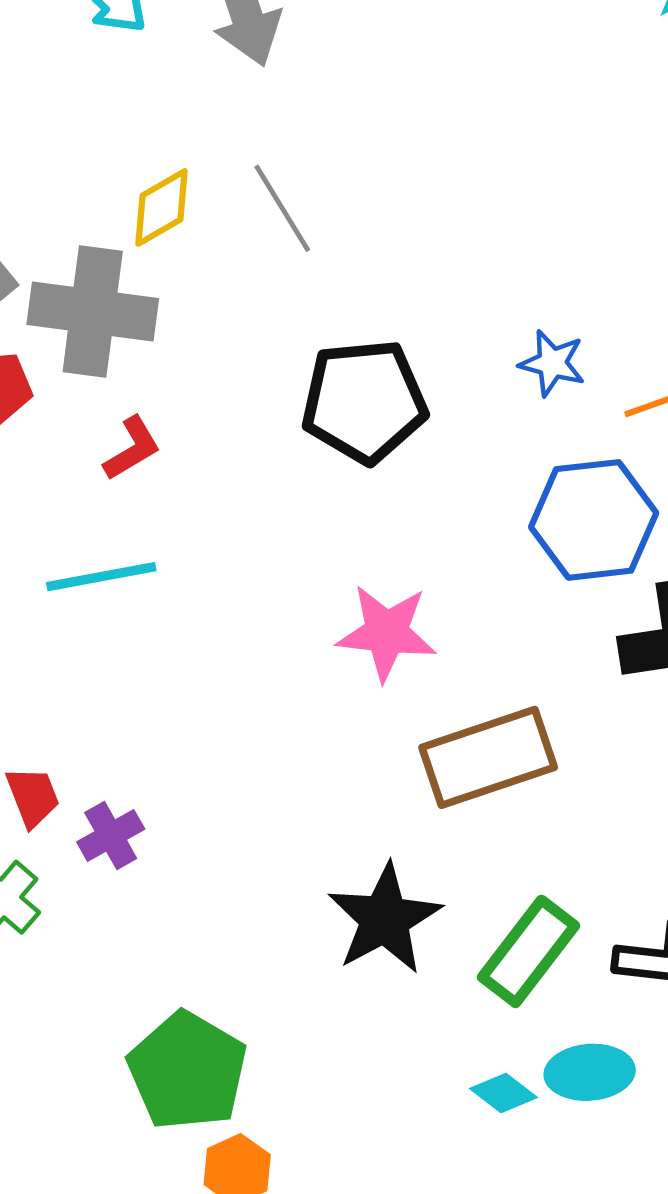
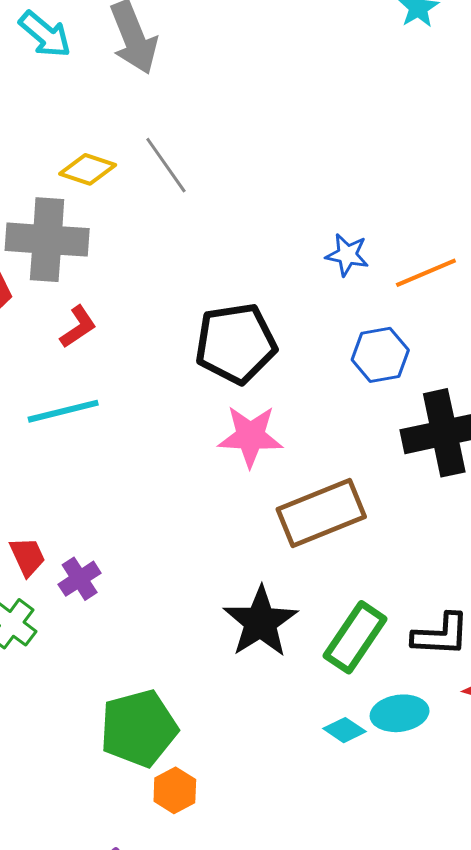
yellow diamond: (162, 207) -> (88, 169), turned 52
black pentagon: (364, 401) -> (236, 343), moved
blue hexagon: (594, 520) -> (380, 355), size x0.7
green pentagon: (187, 1071) -> (139, 728), turned 30

